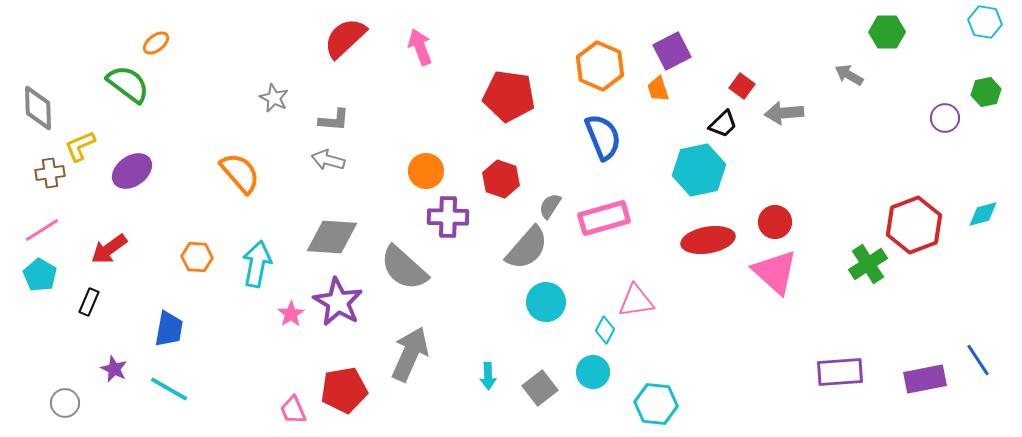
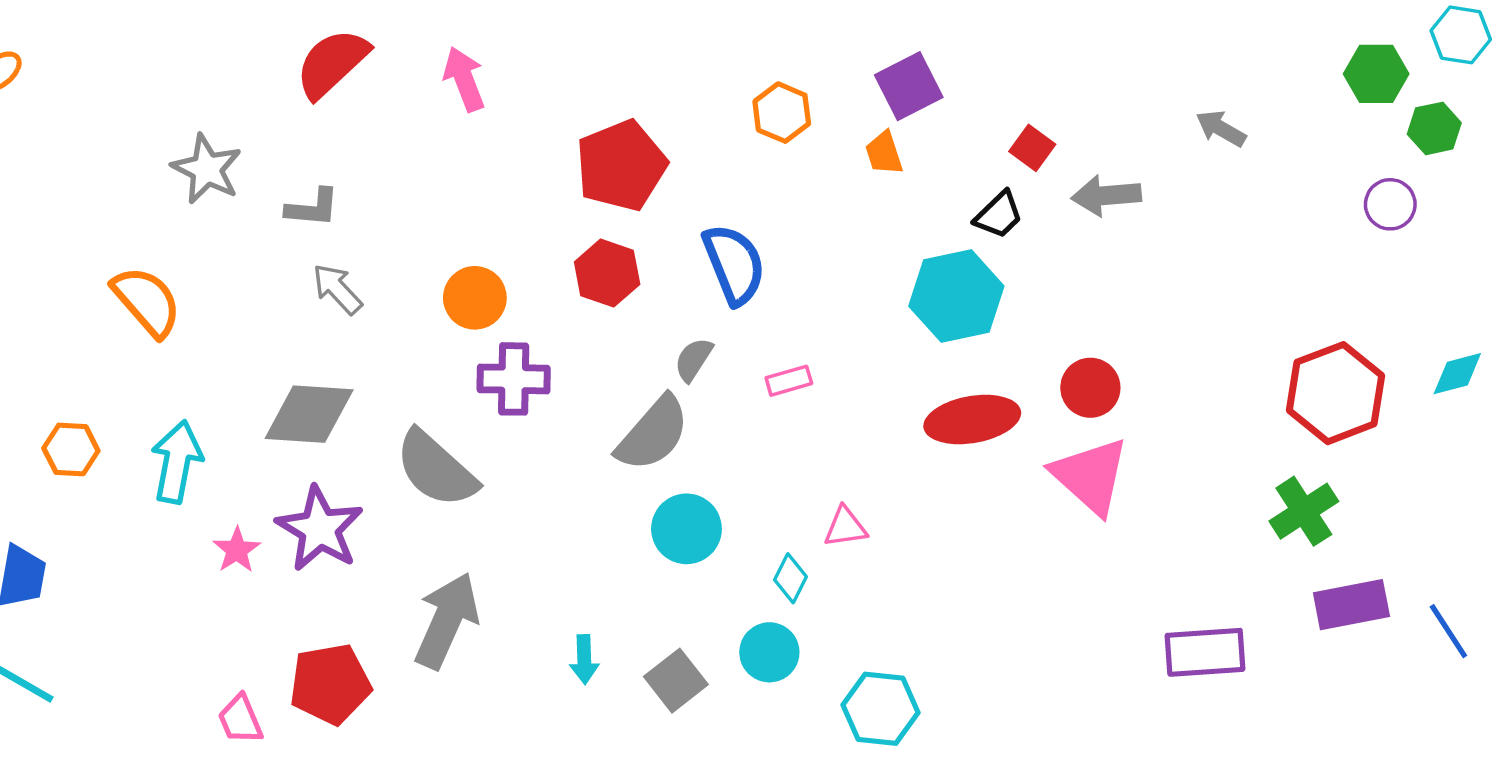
green hexagon: (887, 32) -> (1376, 74), moved
orange hexagon: (600, 66) -> (782, 113), size x0.7
green hexagon: (986, 92) -> (1434, 128), moved
red pentagon: (509, 96) -> (621, 166), turned -30
gray star: (274, 98) -> (207, 169), size x1.4
blue semicircle: (603, 137) -> (734, 264), moved
gray arrow: (328, 160) -> (337, 289), moved, turned 32
red hexagon: (501, 179) -> (607, 273), moved
pink rectangle: (604, 218) -> (789, 381), size x0.5
green cross: (868, 264) -> (1304, 511), moved
pink triangle: (636, 301) -> (845, 527), size x0.7
purple rectangle: (925, 379) -> (1351, 605), moved

